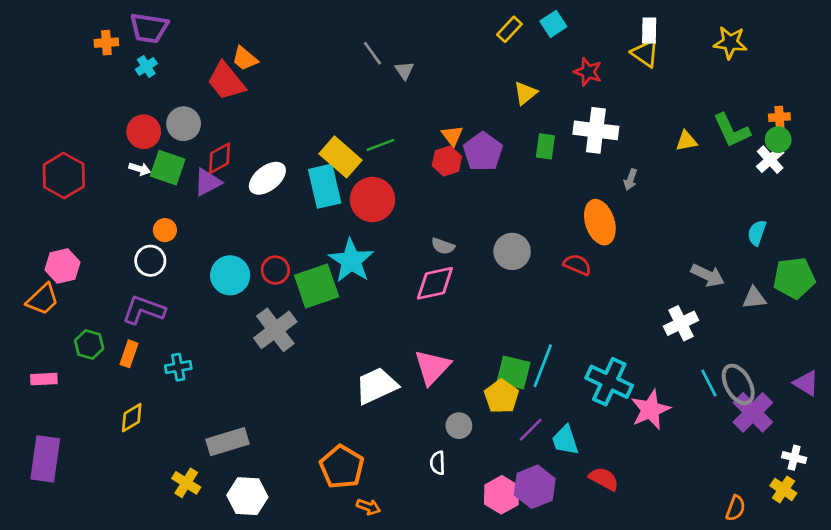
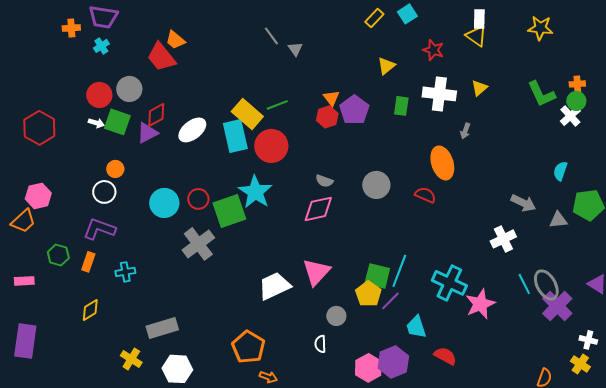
yellow triangle: (686, 141) -> (479, 88), moved, turned -30
purple line: (531, 430) -> (390, 301), moved

